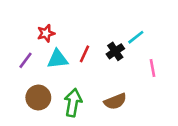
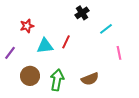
red star: (46, 33) -> (27, 26), moved
black cross: (115, 51) -> (82, 13), moved
purple line: (25, 60) -> (10, 53), moved

